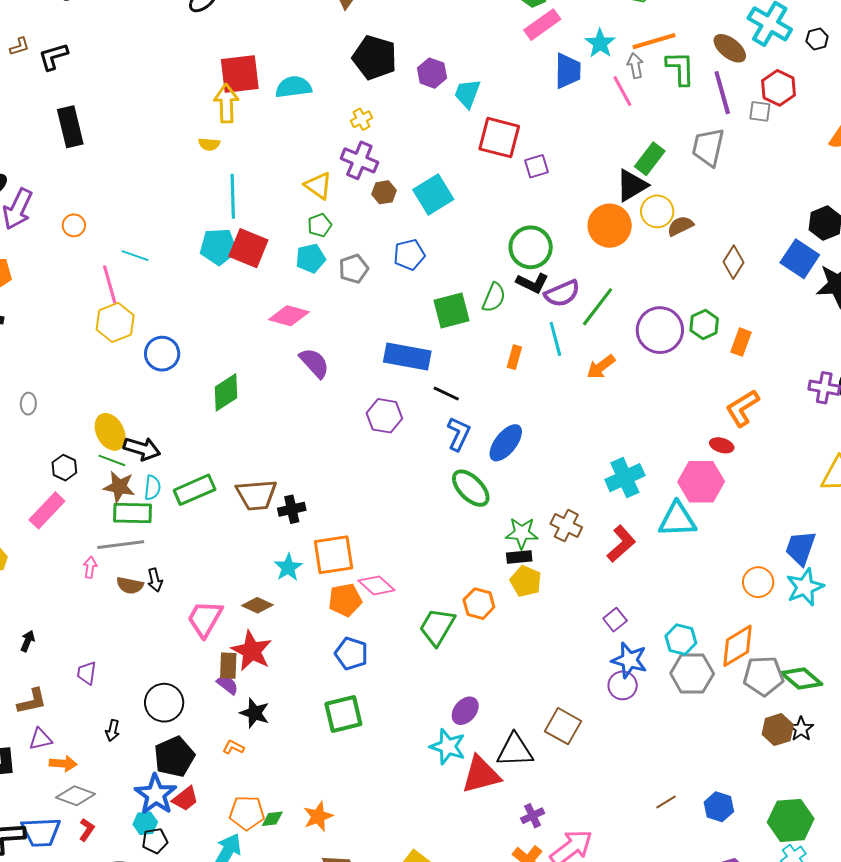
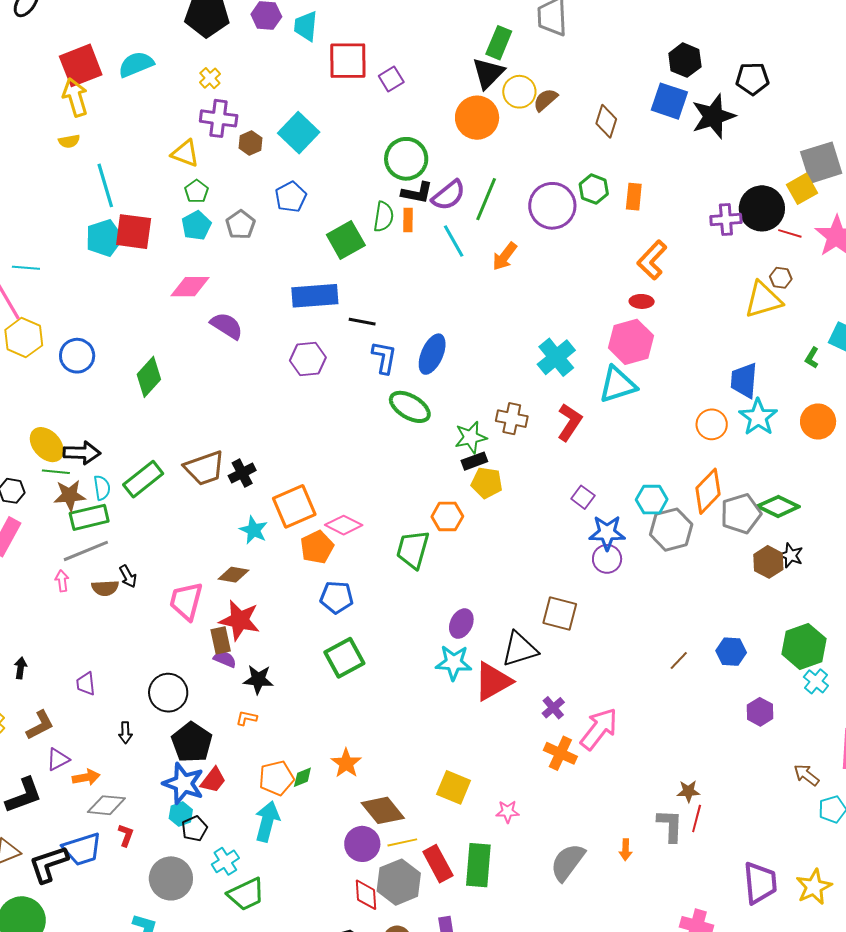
orange rectangle: (514, 357) -> (408, 220), moved

